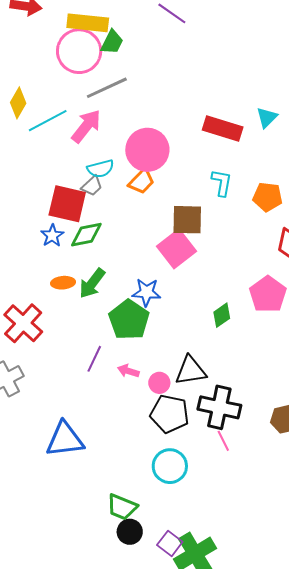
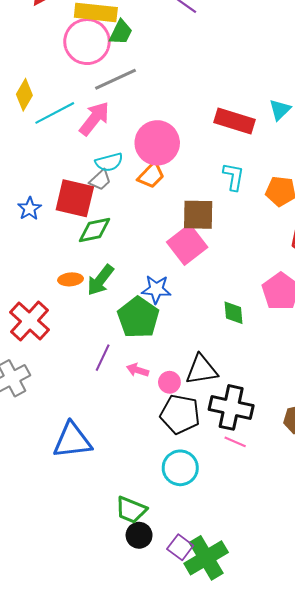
blue star: (52, 236) -> (29, 209), moved
green diamond: (222, 315) -> (234, 313), turned -60
pink line: (223, 441) -> (235, 442), turned -40

